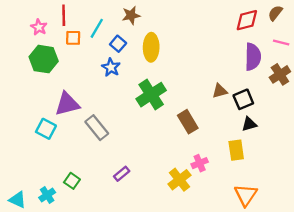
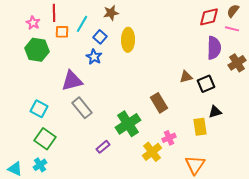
pink line: (281, 43) -> (232, 29), moved
green cross: (151, 95) -> (128, 124), moved
purple triangle: (67, 104) -> (72, 81), moved
black triangle: (249, 124) -> (215, 112), moved
green square: (72, 181) -> (45, 139), moved, size x1.5
orange triangle: (246, 195) -> (195, 165), moved

